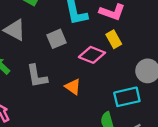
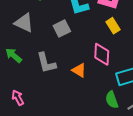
pink diamond: (92, 55) -> (102, 54), moved, turned 75

